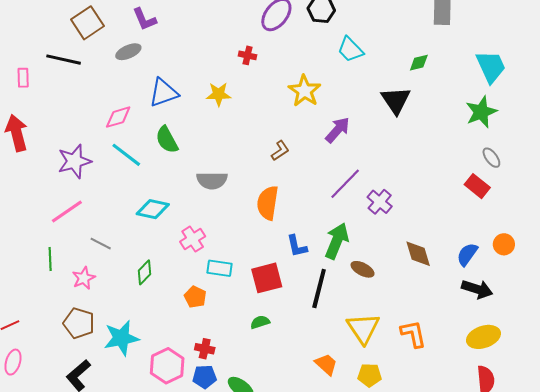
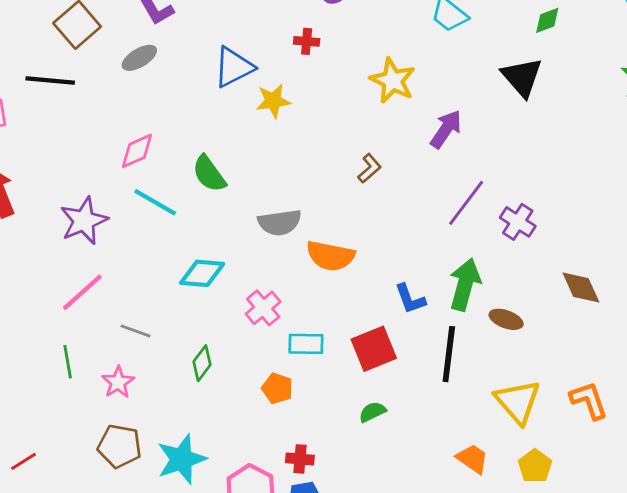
blue triangle: (164, 93) -> (234, 67), moved
orange semicircle: (268, 203) -> (331, 256), moved, turned -80
yellow pentagon: (369, 375) -> (535, 466), turned -30

